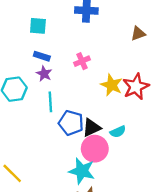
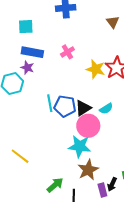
brown triangle: (138, 34) -> (113, 22), turned -40
blue rectangle: (42, 56) -> (32, 52), size x1.5
purple star: (44, 74) -> (27, 68), moved
cyan line: (50, 102) -> (50, 103), moved

